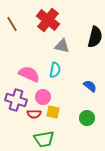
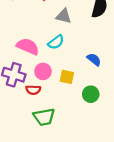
cyan semicircle: (55, 70) -> (56, 42), turned 42
yellow square: (53, 112) -> (67, 77), moved

